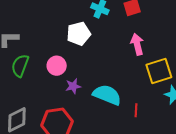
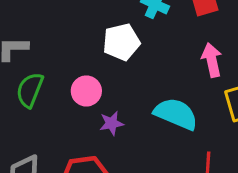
cyan semicircle: (107, 95) -> (176, 114), moved

